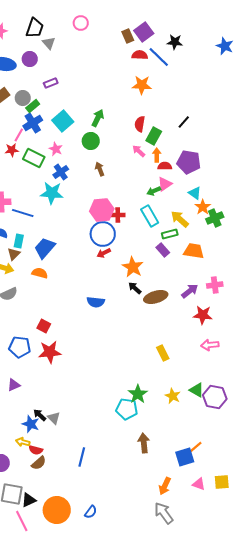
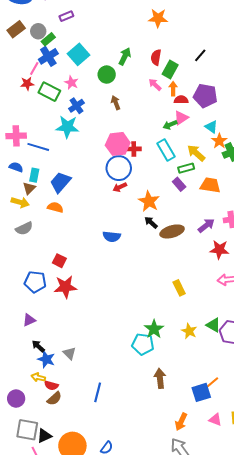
green arrow: (98, 118) -> (125, 56), moved
black arrow: (40, 415) -> (38, 346), moved

